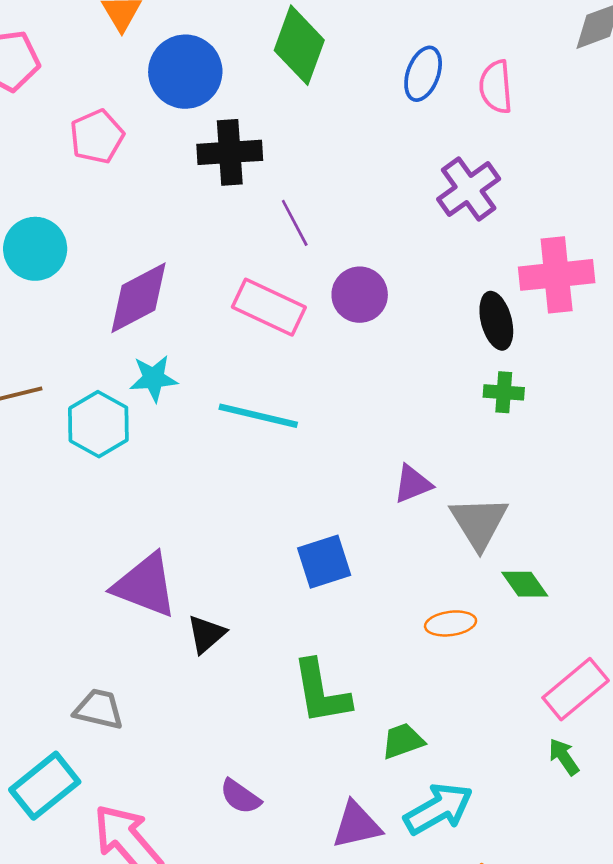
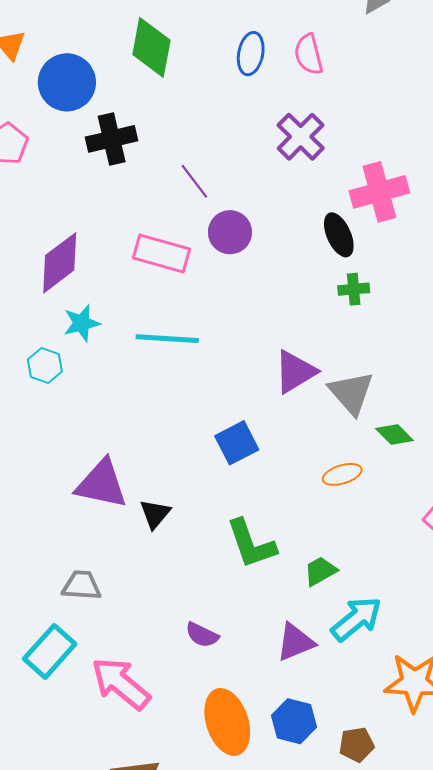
purple line: (295, 223) -> (194, 181), moved
cyan hexagon: (98, 424) -> (45, 366), size x0.7
purple triangle: (413, 484) -> (295, 372), size x1.4

